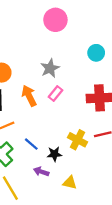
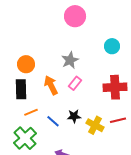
blue line: (31, 144) -> (53, 121), moved
black star: (54, 154) -> (74, 116), moved

